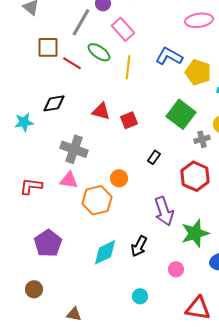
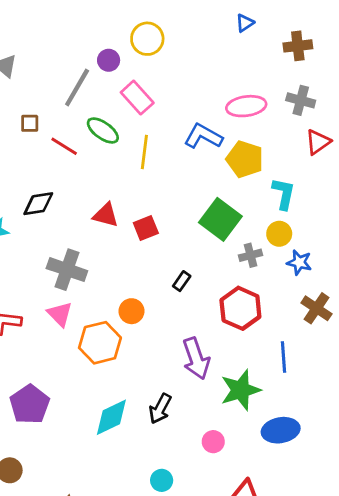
pink ellipse: (199, 20) -> (246, 106), moved
brown square: (48, 47) -> (30, 123), size x0.6
pink triangle: (69, 180) -> (60, 314), turned 36

